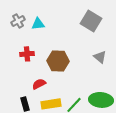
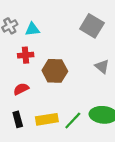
red cross: (27, 54) -> (26, 55), moved
red semicircle: (39, 84) -> (21, 89), moved

